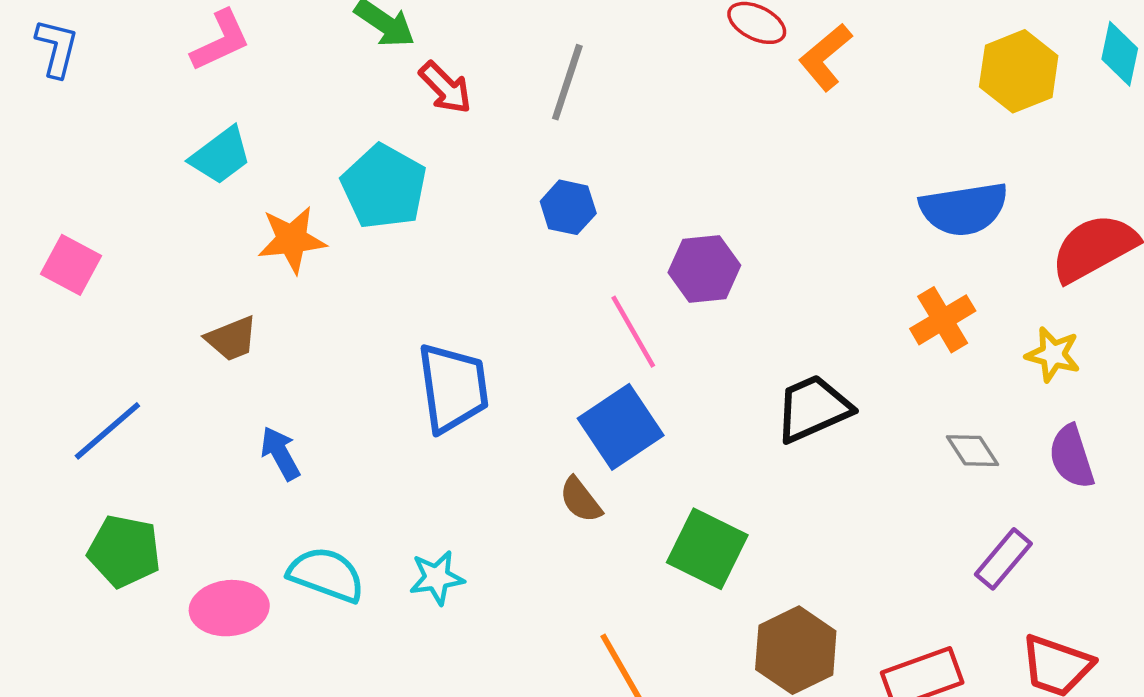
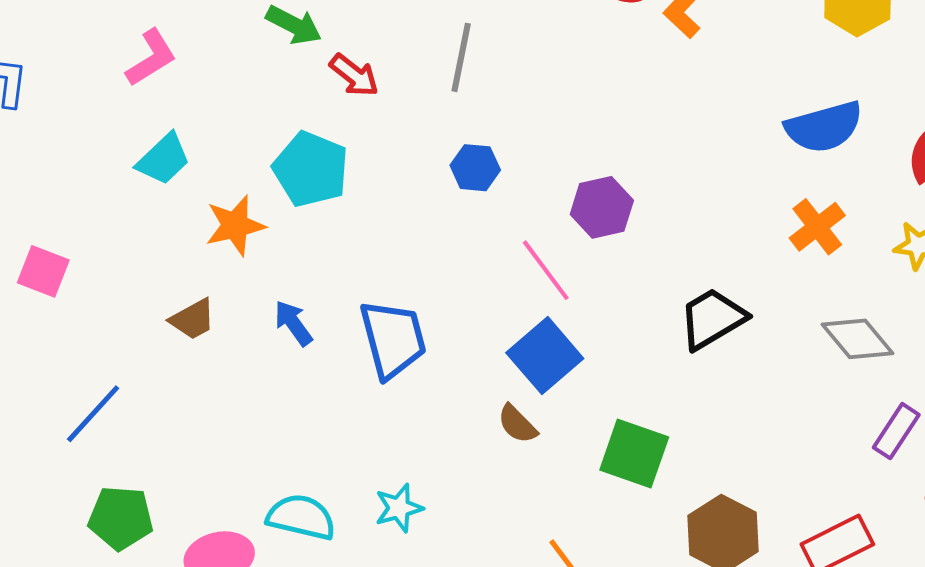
gray diamond: (973, 451) -> (857, 339), size x1.5
blue arrow: (280, 453) -> (293, 323), moved

